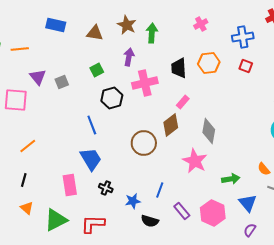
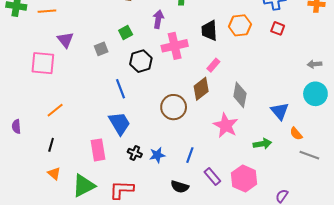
gray square: (62, 82) -> (101, 49), moved
blue star: (133, 201) -> (157, 155), moved
blue triangle: (248, 203) -> (280, 111), moved

